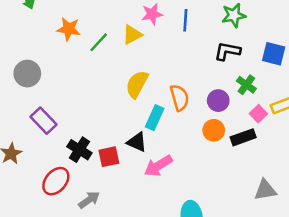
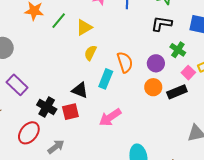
yellow triangle: (132, 35) -> (84, 27), moved
yellow semicircle: (137, 84) -> (90, 53), size x0.7
black triangle: (137, 142) -> (80, 90), moved

